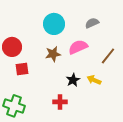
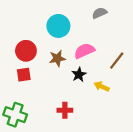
gray semicircle: (92, 23) -> (99, 13), moved
red circle: (12, 47) -> (26, 51), moved
black star: (73, 80) -> (79, 75), moved

